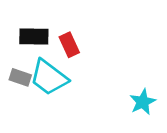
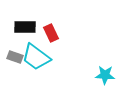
cyan star: (143, 102) -> (105, 75), turned 30

